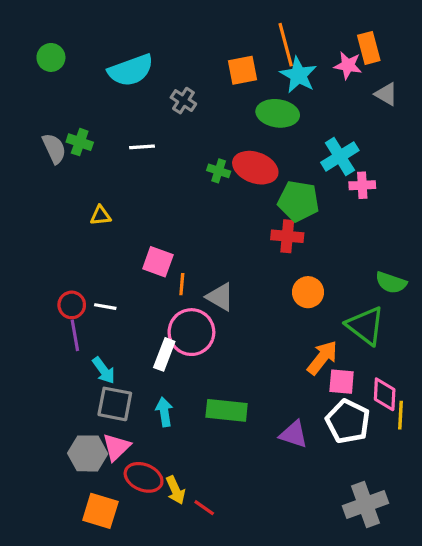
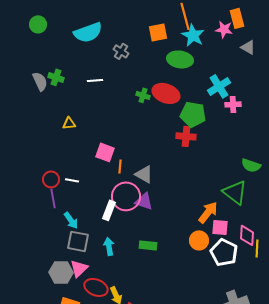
orange circle: (308, 292) -> (199, 240), moved
green rectangle: (227, 410) -> (148, 245), size x0.7
purple triangle: (294, 434) -> (144, 201), moved

